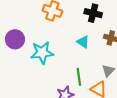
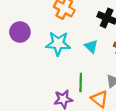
cyan star: (42, 53) -> (58, 44), moved

